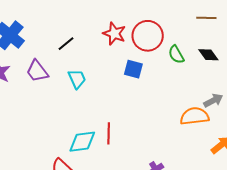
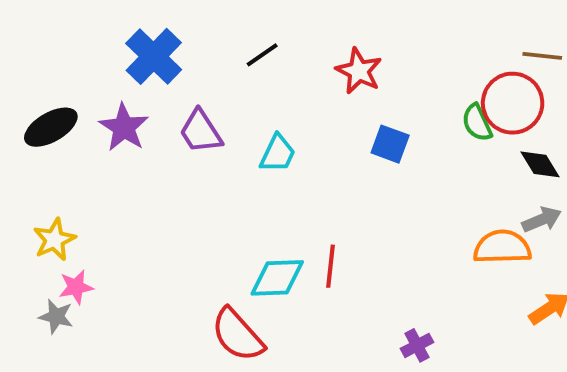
red circle: (148, 36) -> (513, 103), moved
black line: (66, 44) -> (262, 55), moved
black diamond: (208, 55) -> (540, 164), moved
cyan trapezoid: (77, 79) -> (278, 154), turned 45

